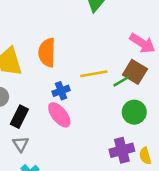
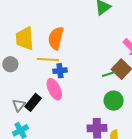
yellow line: (94, 74) -> (48, 60), moved
black rectangle: (19, 117) -> (33, 102), moved

